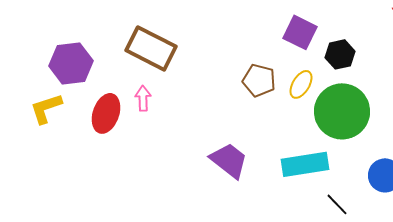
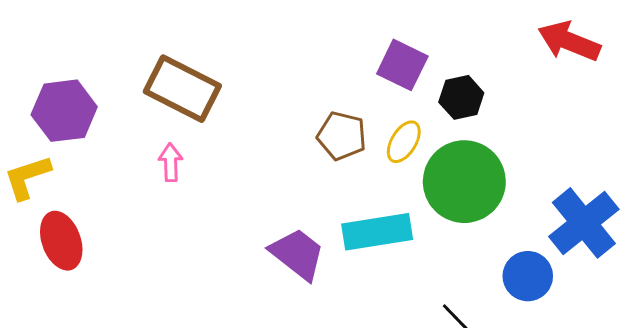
red ellipse: (106, 113) -> (61, 241), moved, turned -39
cyan rectangle: (305, 164) -> (377, 232), moved

